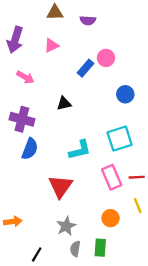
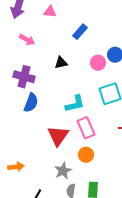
pink triangle: (51, 45) -> (50, 12), turned 32
pink circle: (106, 58) -> (98, 63), moved
pink rectangle: (112, 177) -> (86, 128), moved
orange circle: (111, 218) -> (86, 155), moved

